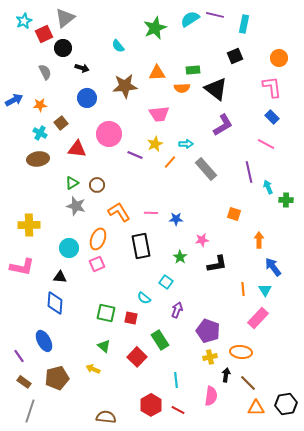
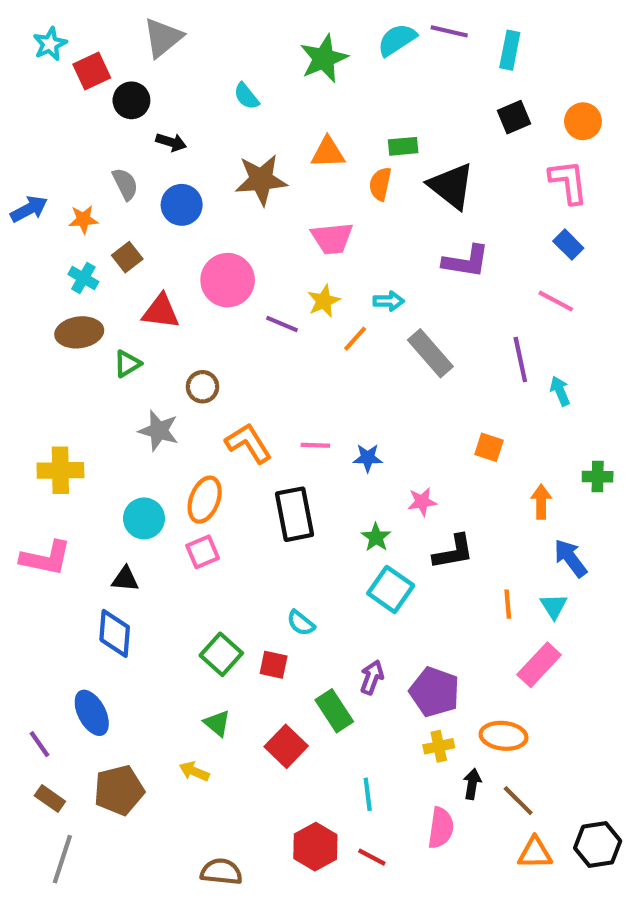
gray triangle: (65, 18) -> (163, 38), moved
black square: (235, 56) -> (514, 117), moved
gray semicircle: (45, 72) -> (125, 184), moved
orange semicircle: (182, 88) -> (380, 184), turned 105
purple L-shape: (223, 125) -> (466, 261), turned 40
green triangle: (72, 183) -> (127, 364), moved
green cross: (286, 200) -> (598, 477), moved
cyan square: (166, 282) -> (391, 589), moved, size x1.5
purple arrow: (177, 310) -> (372, 677), moved
green square: (106, 313) -> (221, 654), turned 30

